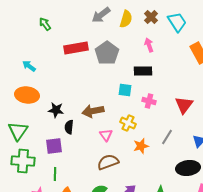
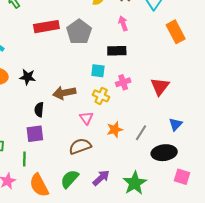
pink cross: (149, 101) -> (123, 82), turned -32
black star: (56, 110) -> (28, 77), moved
yellow cross: (128, 123) -> (101, 96), moved
pink triangle: (106, 135) -> (86, 118), moved
gray line: (167, 137) -> (141, 133), moved
purple square: (54, 146) -> (35, 134), moved

